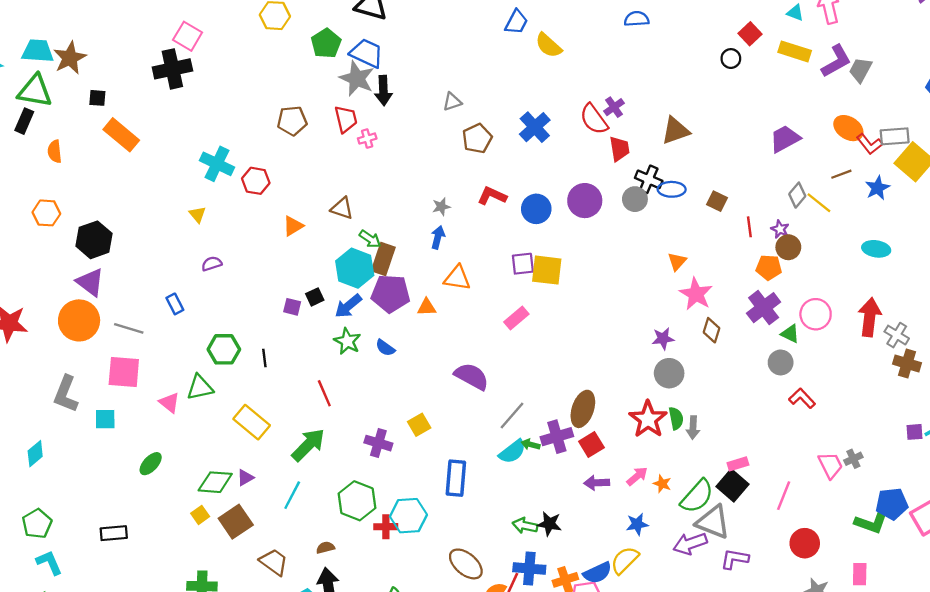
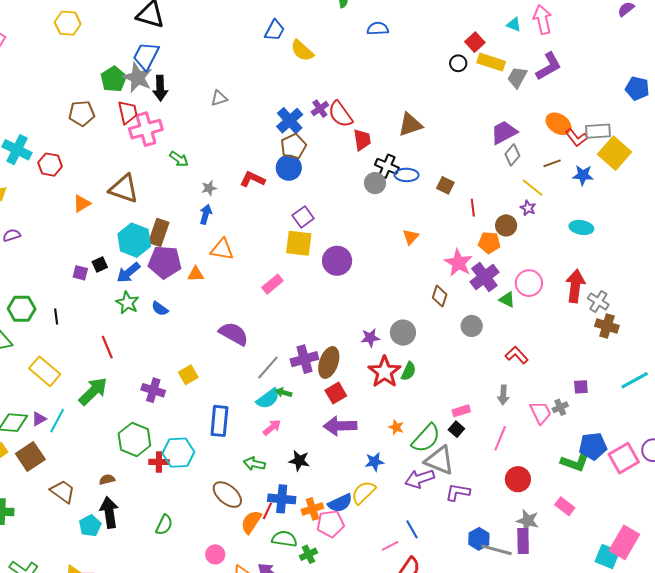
green pentagon: (326, 43) -> (114, 79), moved
yellow rectangle: (795, 51) -> (491, 62), moved
blue trapezoid: (367, 53) -> (146, 56), turned -88
gray trapezoid: (860, 70) -> (517, 77), moved
purple cross: (614, 107) -> (320, 109), moved
brown pentagon: (477, 138) -> (293, 146), moved
pink cross: (367, 139) -> (146, 129), size x2.0
blue star: (877, 188) -> (583, 175), turned 30
gray diamond: (797, 195) -> (512, 155), moved
purple circle: (585, 201) -> (337, 261), moved
brown triangle: (342, 208) -> (124, 189), size x1.5
blue circle: (536, 209) -> (289, 168), moved
purple star: (780, 229) -> (528, 208), moved
green arrow: (370, 239) -> (179, 159), moved
purple square: (523, 264) -> (303, 217), moved, turned -30
pink star: (696, 294) -> (458, 263), moved
purple star: (663, 339) -> (370, 338), moved
gray circle: (781, 362) -> (472, 326), moved
green semicircle: (676, 418) -> (409, 371), turned 36
gray arrow: (693, 428) -> (503, 395), moved
purple square: (915, 432) -> (581, 387), moved
purple cross: (557, 437) -> (304, 359), moved
pink arrow: (637, 476) -> (272, 427), moved
purple arrow: (597, 483) -> (340, 426), size x1.5
black square: (733, 485) -> (456, 429), size x0.6
cyan line: (292, 495) -> (57, 421), moved
green arrow: (525, 526) -> (254, 464), moved
pink rectangle: (860, 574) -> (565, 506), turned -54

